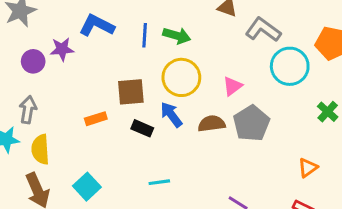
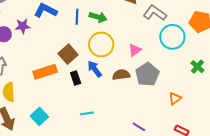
brown square: (131, 92) -> (68, 54), turned -36
orange rectangle: (96, 119) -> (45, 72), size x1.6
black rectangle: (142, 128) -> (76, 78), turned 48
orange triangle: (308, 168) -> (175, 98), moved

